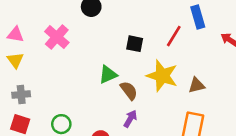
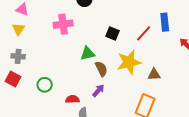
pink cross: (57, 37) -> (63, 24), moved, turned 30
yellow star: (162, 76) -> (129, 62), turned 30

